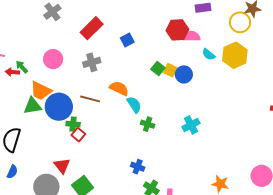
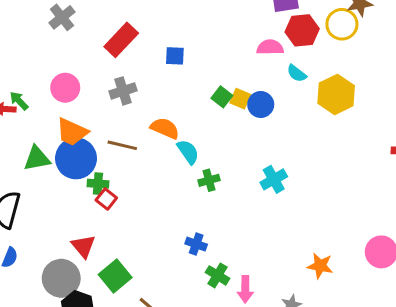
red hexagon: (177, 30) -> (302, 30), moved
blue square: (127, 40) -> (175, 56), turned 32
yellow hexagon: (235, 55) -> (336, 94), moved
orange trapezoid: (41, 91) -> (72, 132), moved
green cross: (148, 124) -> (209, 180), turned -32

